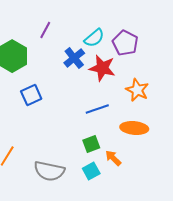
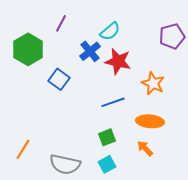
purple pentagon: (125, 43) -> (172, 36), moved, turned 30
blue square: (31, 95) -> (59, 79), moved, turned -30
orange arrow: (113, 158) -> (145, 148), moved

